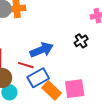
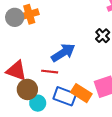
blue rectangle: (38, 78) -> (65, 96), moved, turned 60

